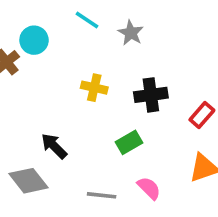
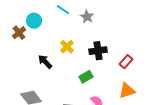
yellow cross: (94, 88) -> (67, 47), turned 32
black arrow: (54, 146) -> (45, 62), moved

